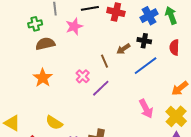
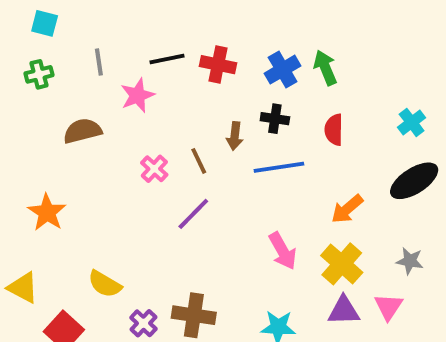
green cross: (35, 24) -> (39, 74), moved
brown arrow: (123, 49) -> (235, 136), turned -48
blue line: (146, 66) -> (279, 167), turned 30
pink cross: (83, 76) -> (154, 169), moved
orange star: (43, 78) -> (47, 212), moved

